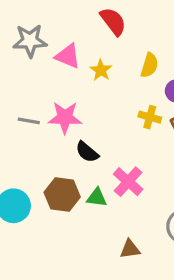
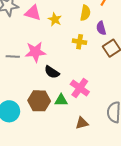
yellow cross: (150, 117) -> (80, 42), moved
brown triangle: (130, 249) -> (82, 123), moved

